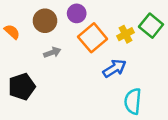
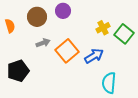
green square: (151, 26) -> (124, 34), moved
orange semicircle: (12, 32) -> (10, 26), turned 32
orange square: (93, 38) -> (67, 51), moved

